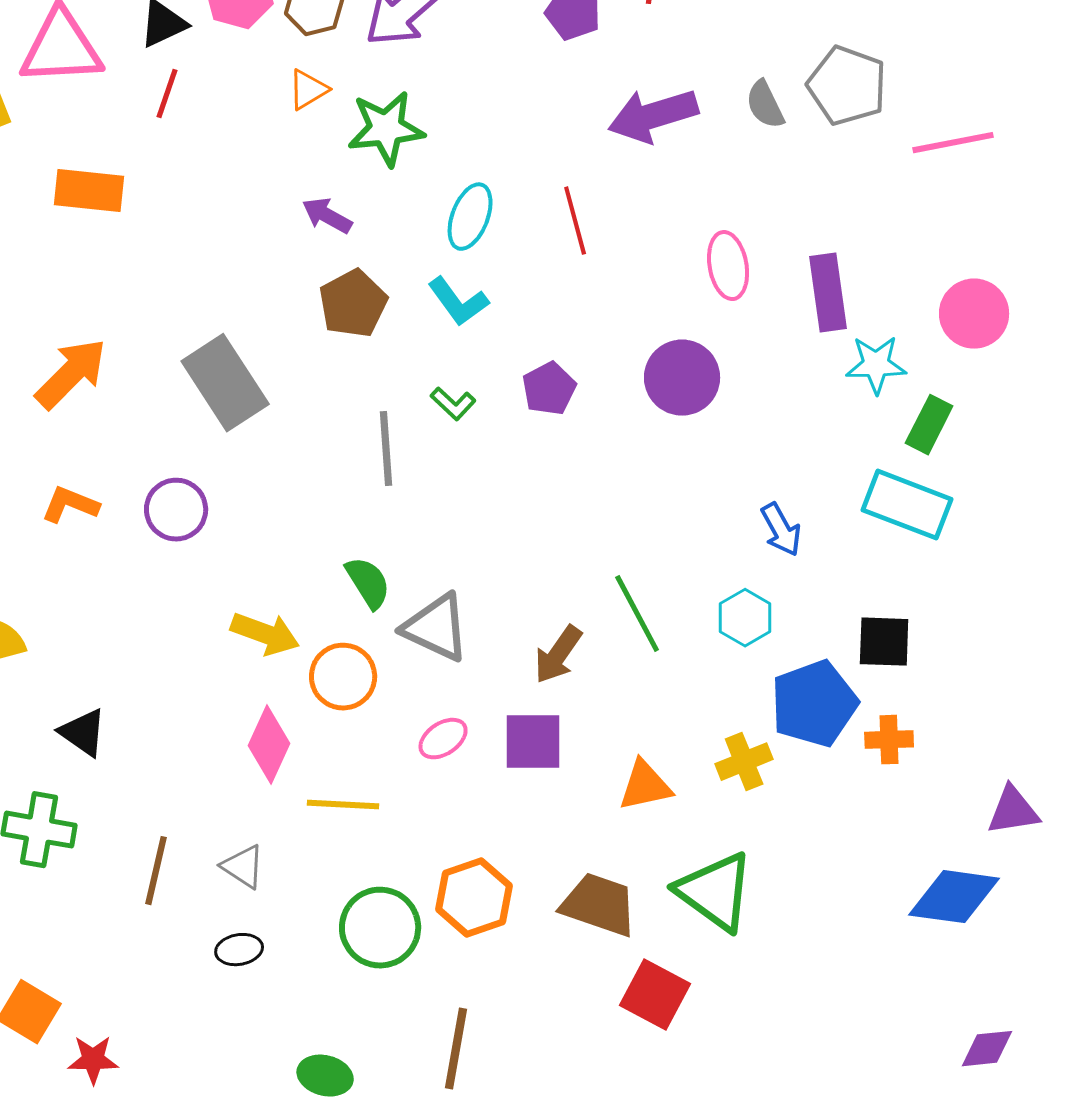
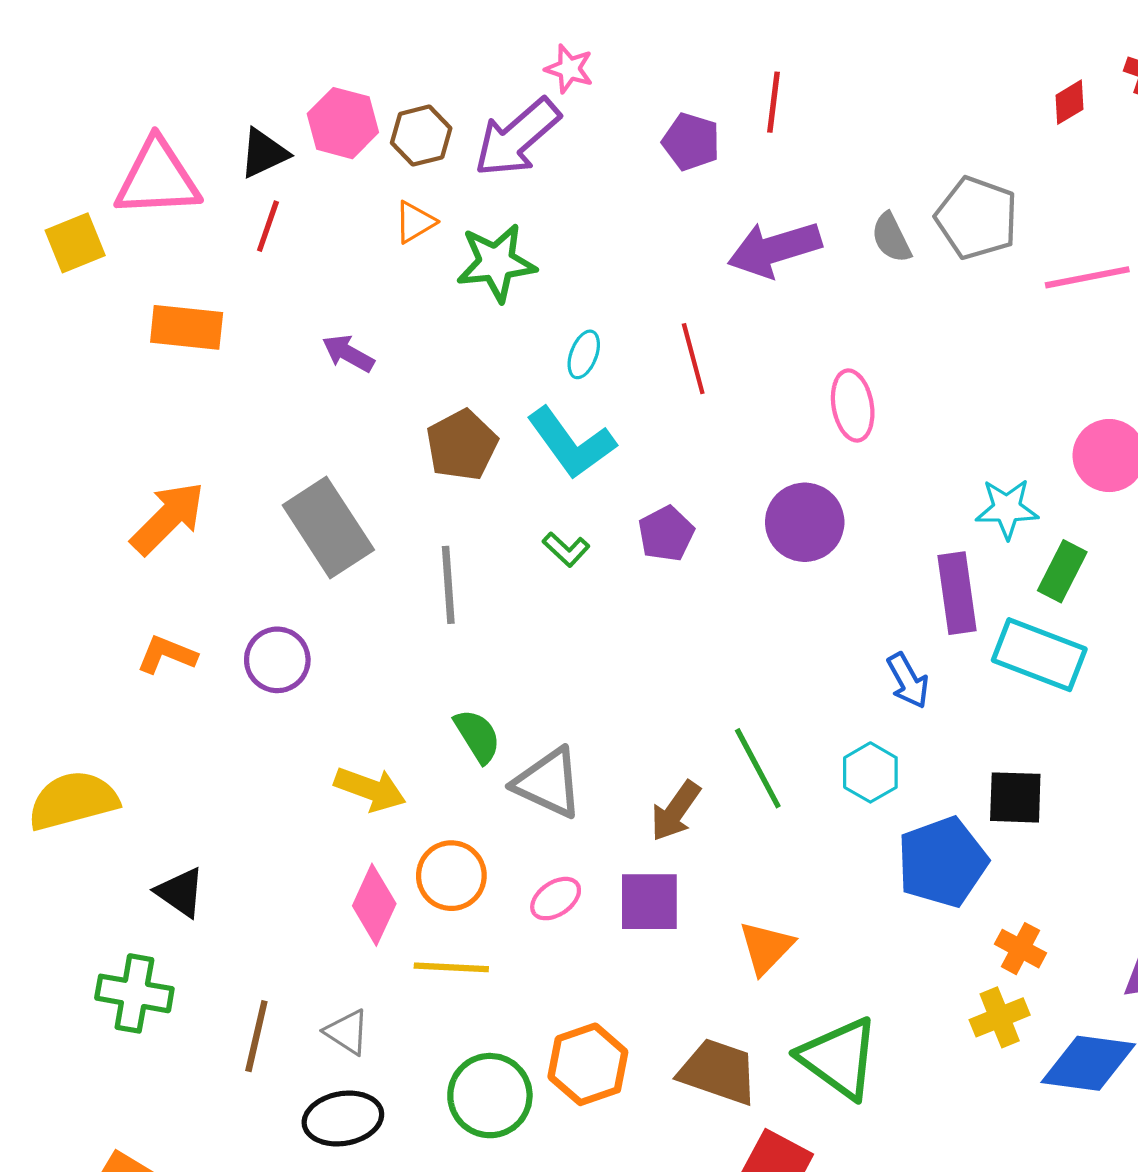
purple arrow: (327, 216) -> (348, 353), moved
cyan ellipse: (470, 217) -> (584, 354), size x0.7
purple rectangle: (828, 293) -> (957, 593), moved
cyan L-shape: (458, 302) -> (571, 443), size x1.4
gray line: (386, 449) -> (448, 585), moved
orange circle: (343, 677) -> (451, 876), moved
orange cross: (889, 740) -> (1021, 949), moved, turned 30
yellow cross: (744, 762) -> (1000, 1017), moved
orange triangle: (645, 786) -> (766, 948), turned -34
black ellipse: (239, 950) -> (343, 1118), size x1.6

